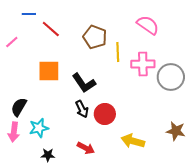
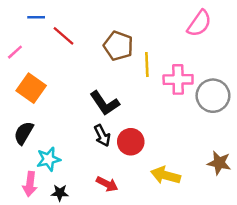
pink semicircle: (148, 25) -> (199, 23), moved, turned 90
orange square: (49, 71) -> (31, 88), moved, turned 35
pink arrow: (14, 132) -> (30, 184), moved

